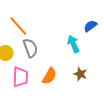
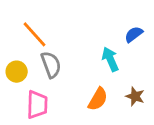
brown star: (80, 74) -> (135, 96), moved
orange semicircle: (49, 76) -> (98, 99), moved

